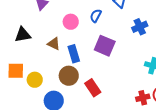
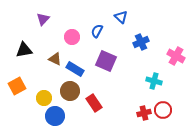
blue rectangle: (74, 54) -> (75, 69), turned -42
orange square: (16, 71) -> (17, 86), turned -30
yellow circle: (35, 80) -> (44, 98), moved

